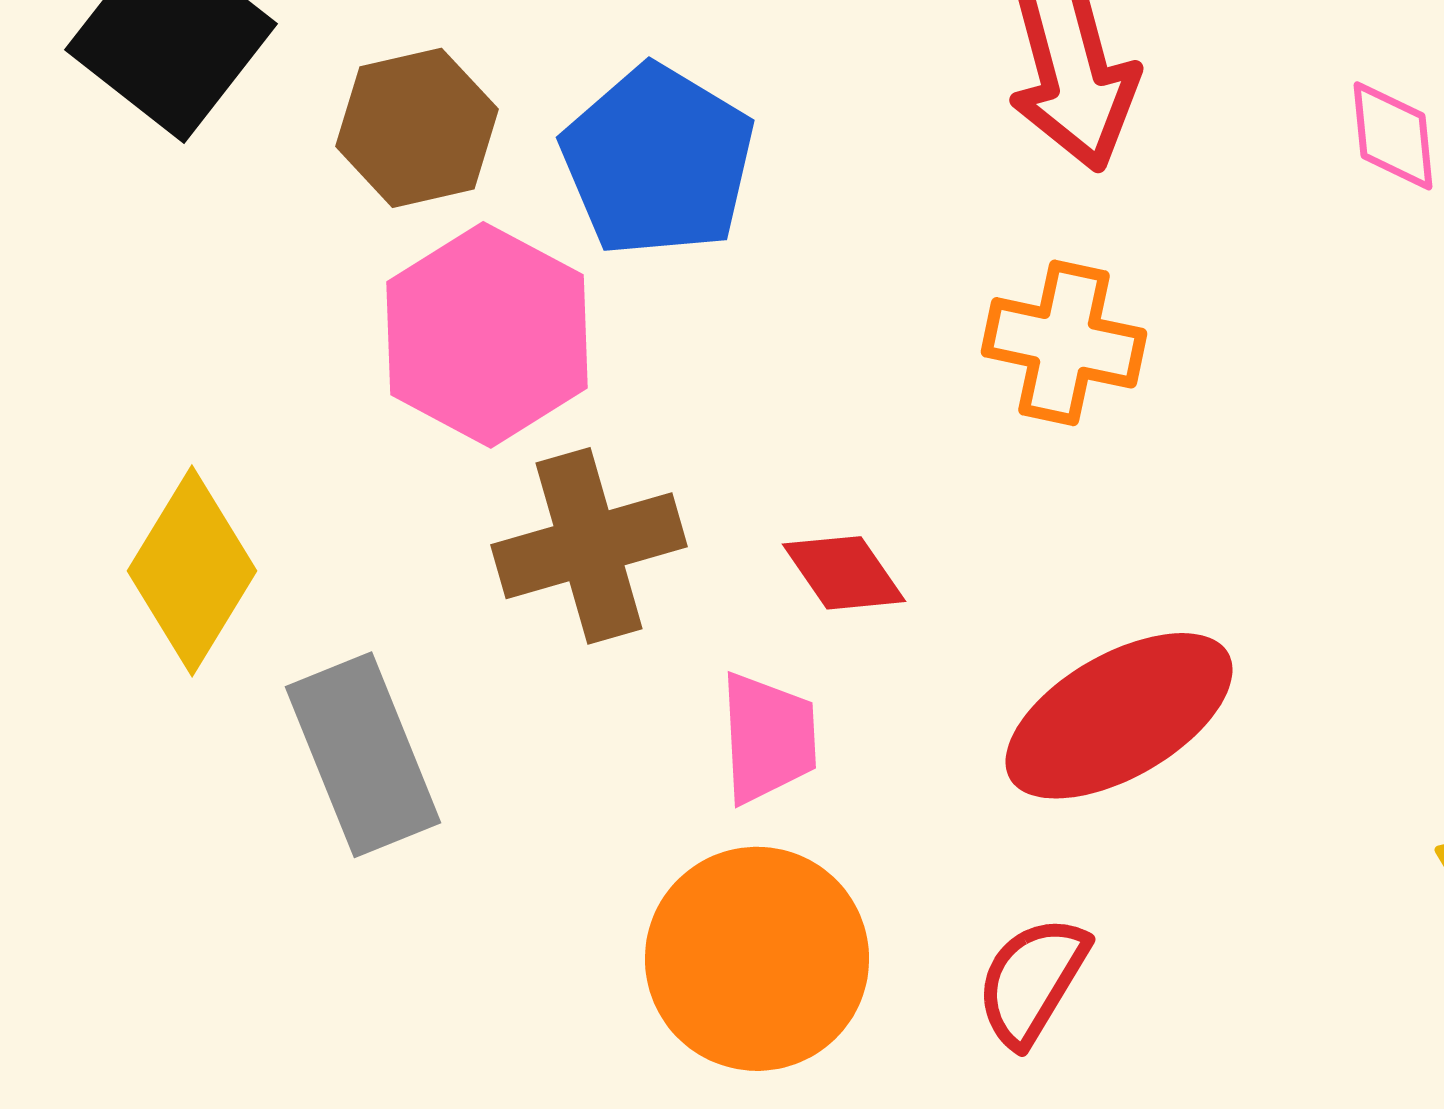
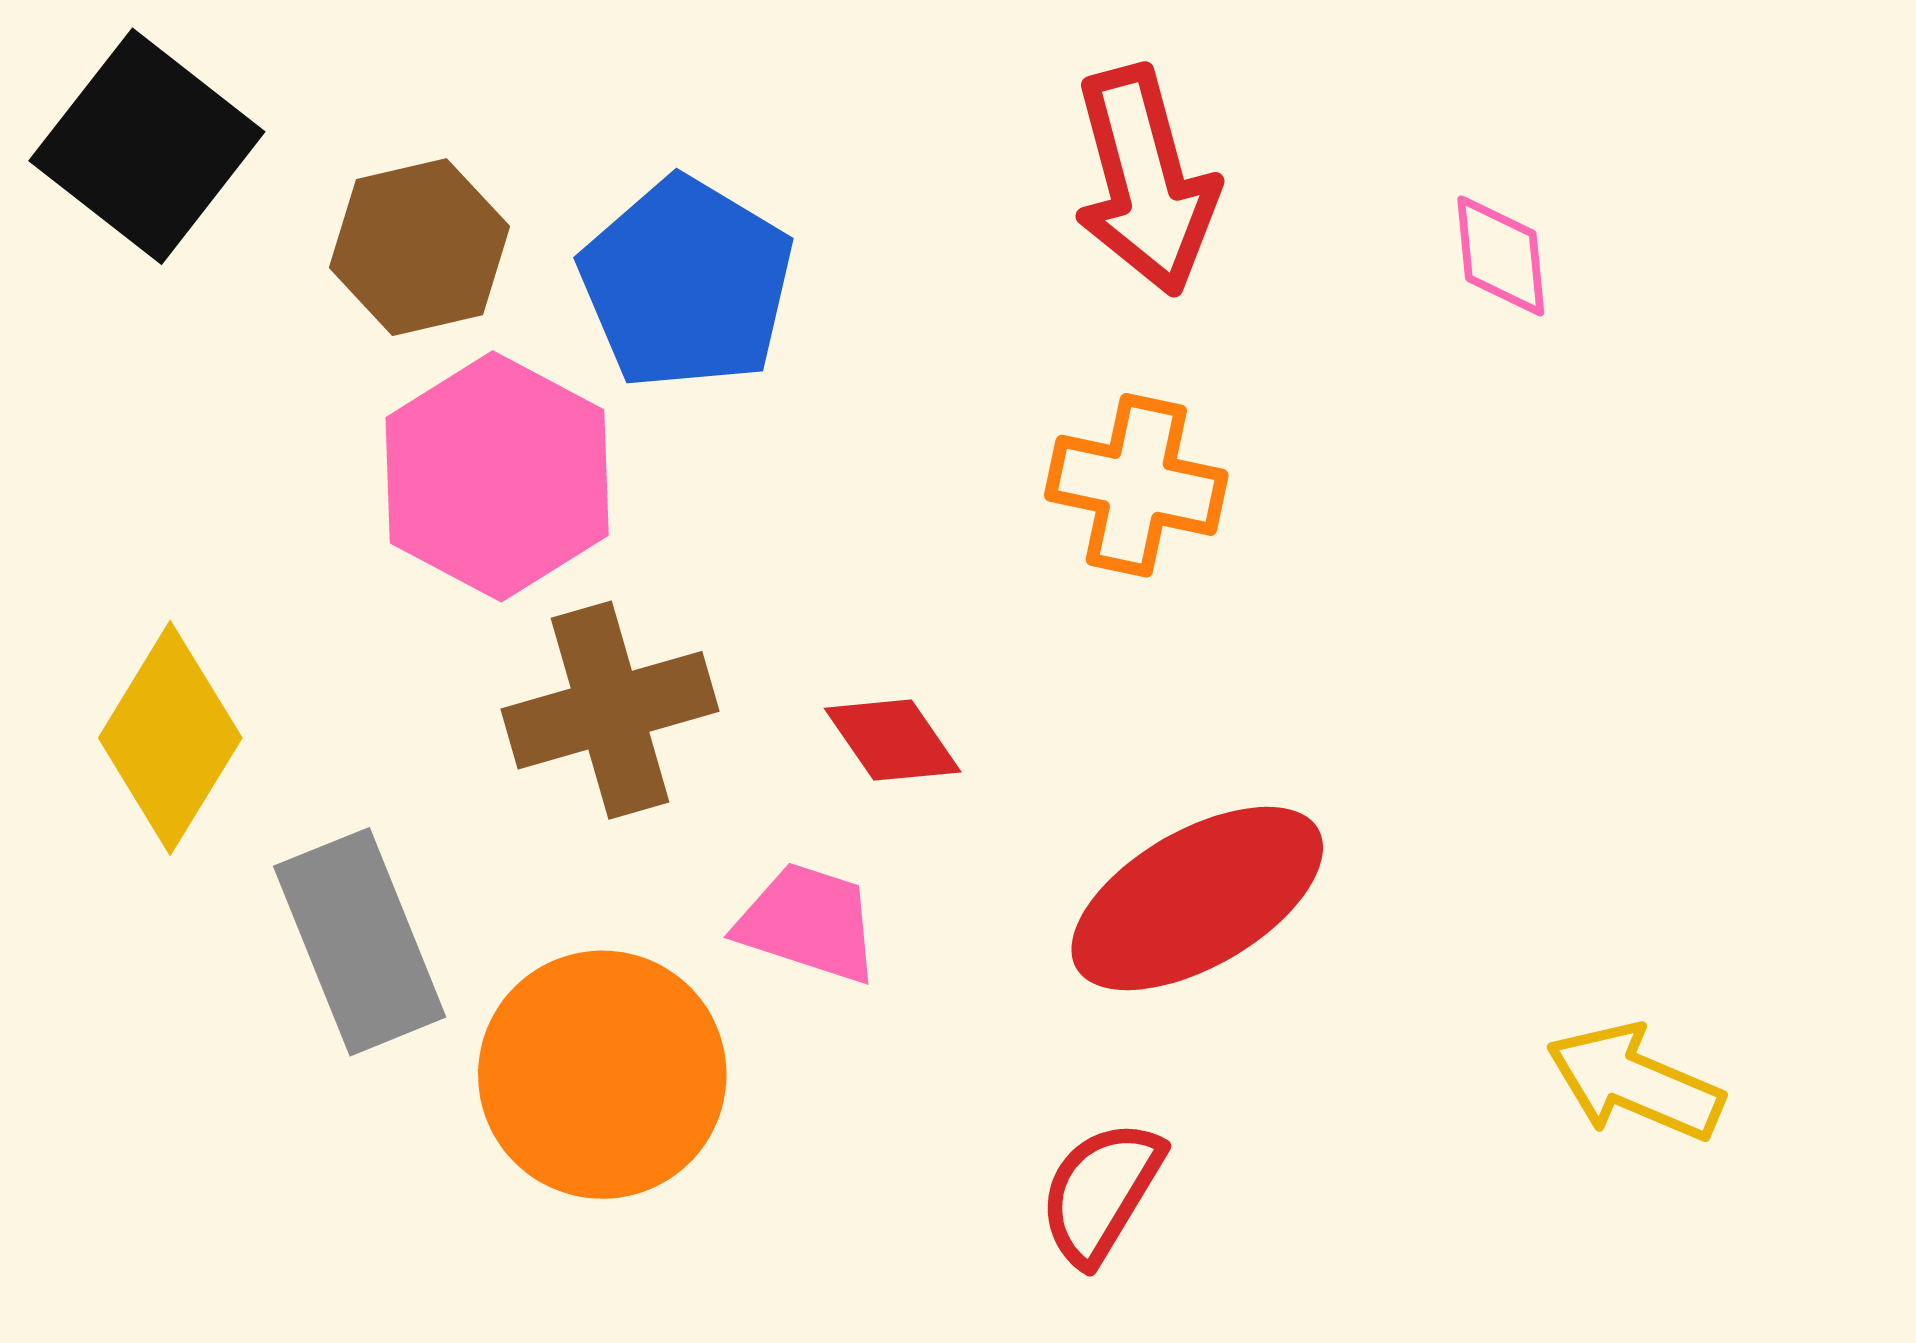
pink trapezoid: (768, 738) -> (808, 923), turned -69
orange circle: (757, 959) -> (602, 1075), moved

